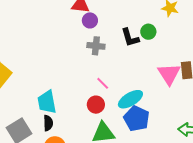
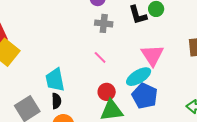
pink triangle: (169, 74) -> (152, 55), moved
pink line: (103, 83) -> (100, 57), moved
red circle: (96, 105) -> (107, 92), moved

